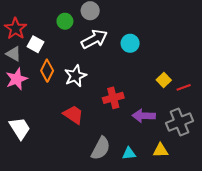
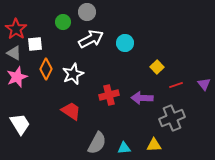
white square: (36, 44) -> (35, 44), turned -35
yellow square: (164, 80) -> (157, 67), moved
purple arrow: (144, 116) -> (142, 98), moved

